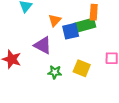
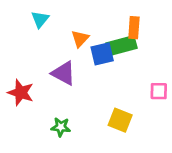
yellow square: (82, 68) -> (120, 120), moved
green star: (55, 72) -> (61, 127), moved

